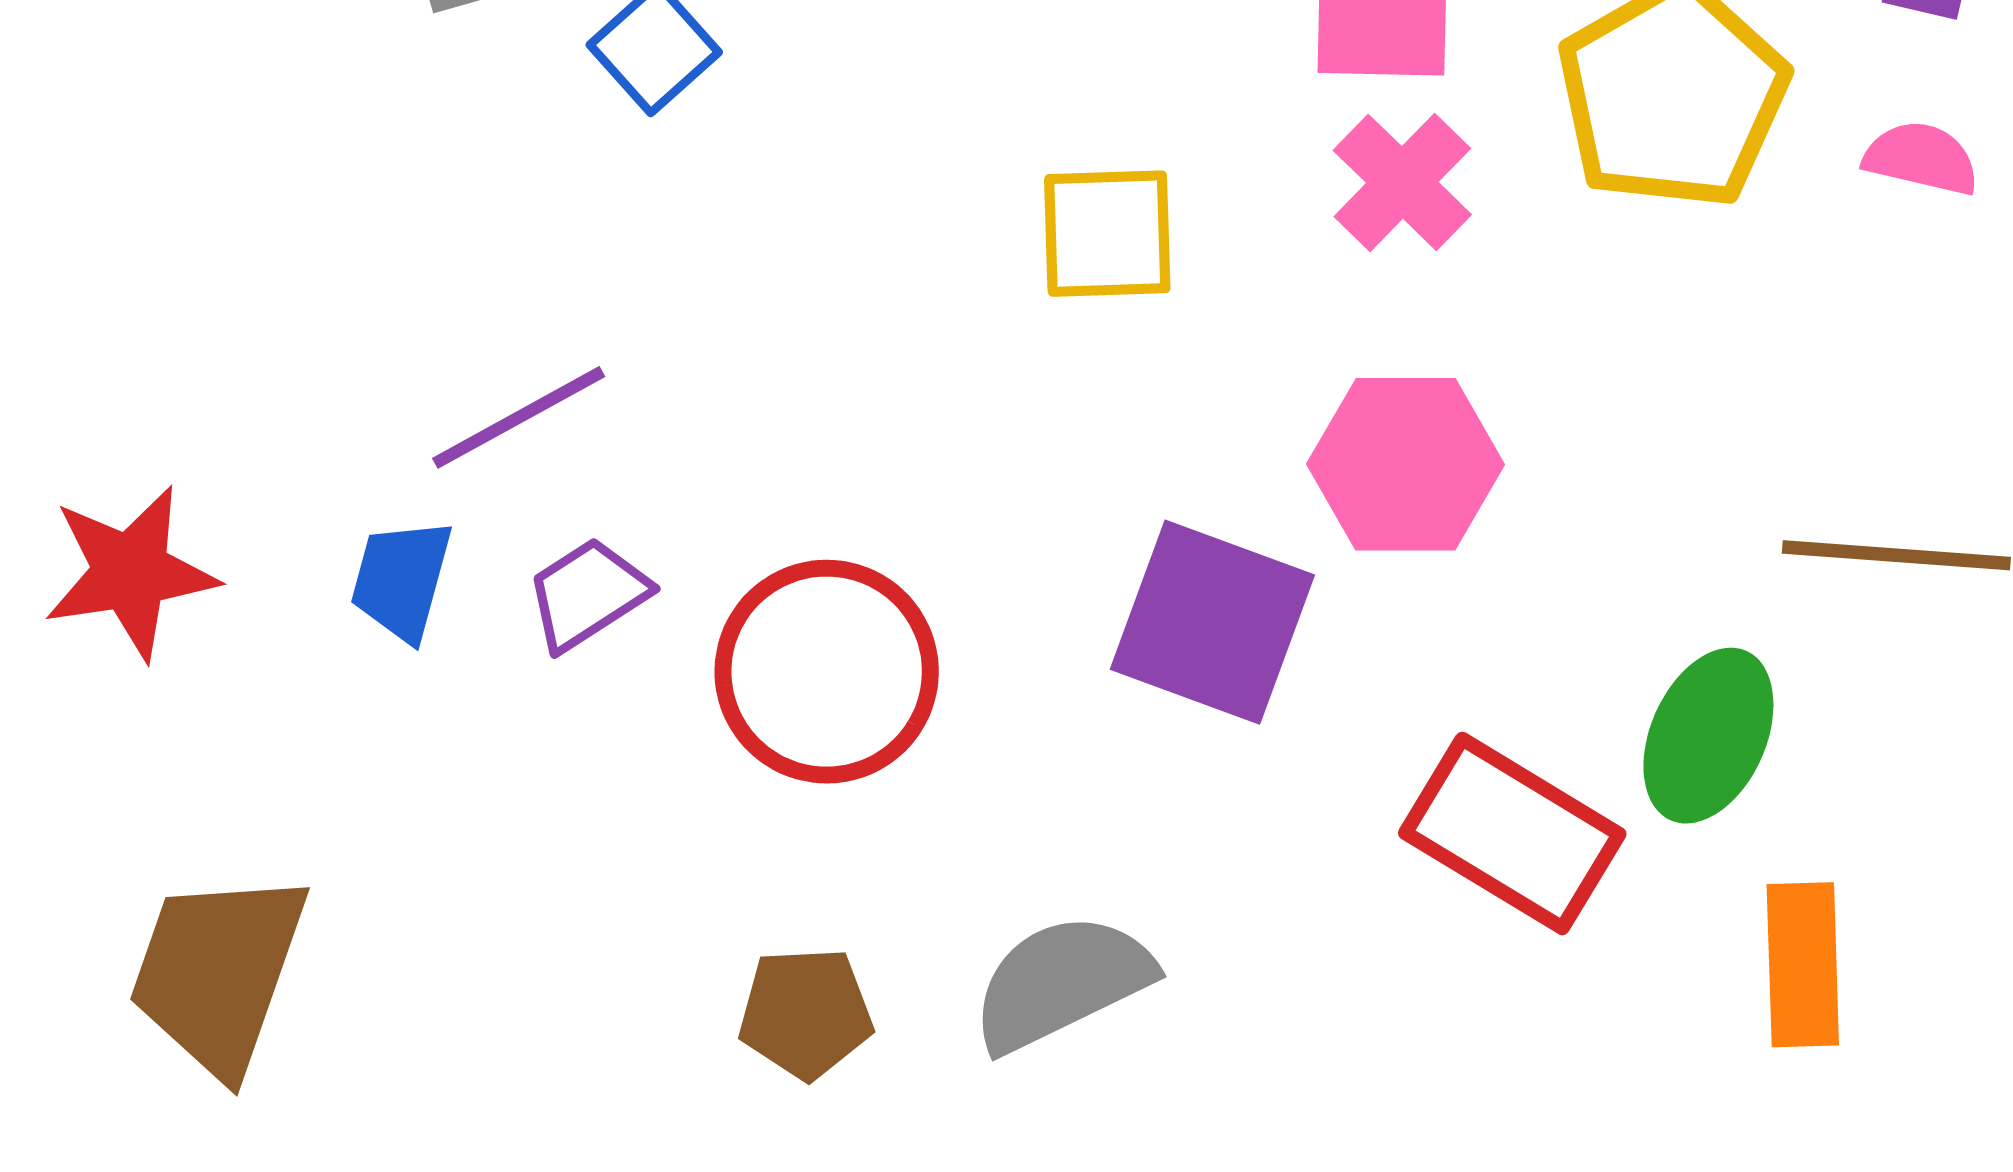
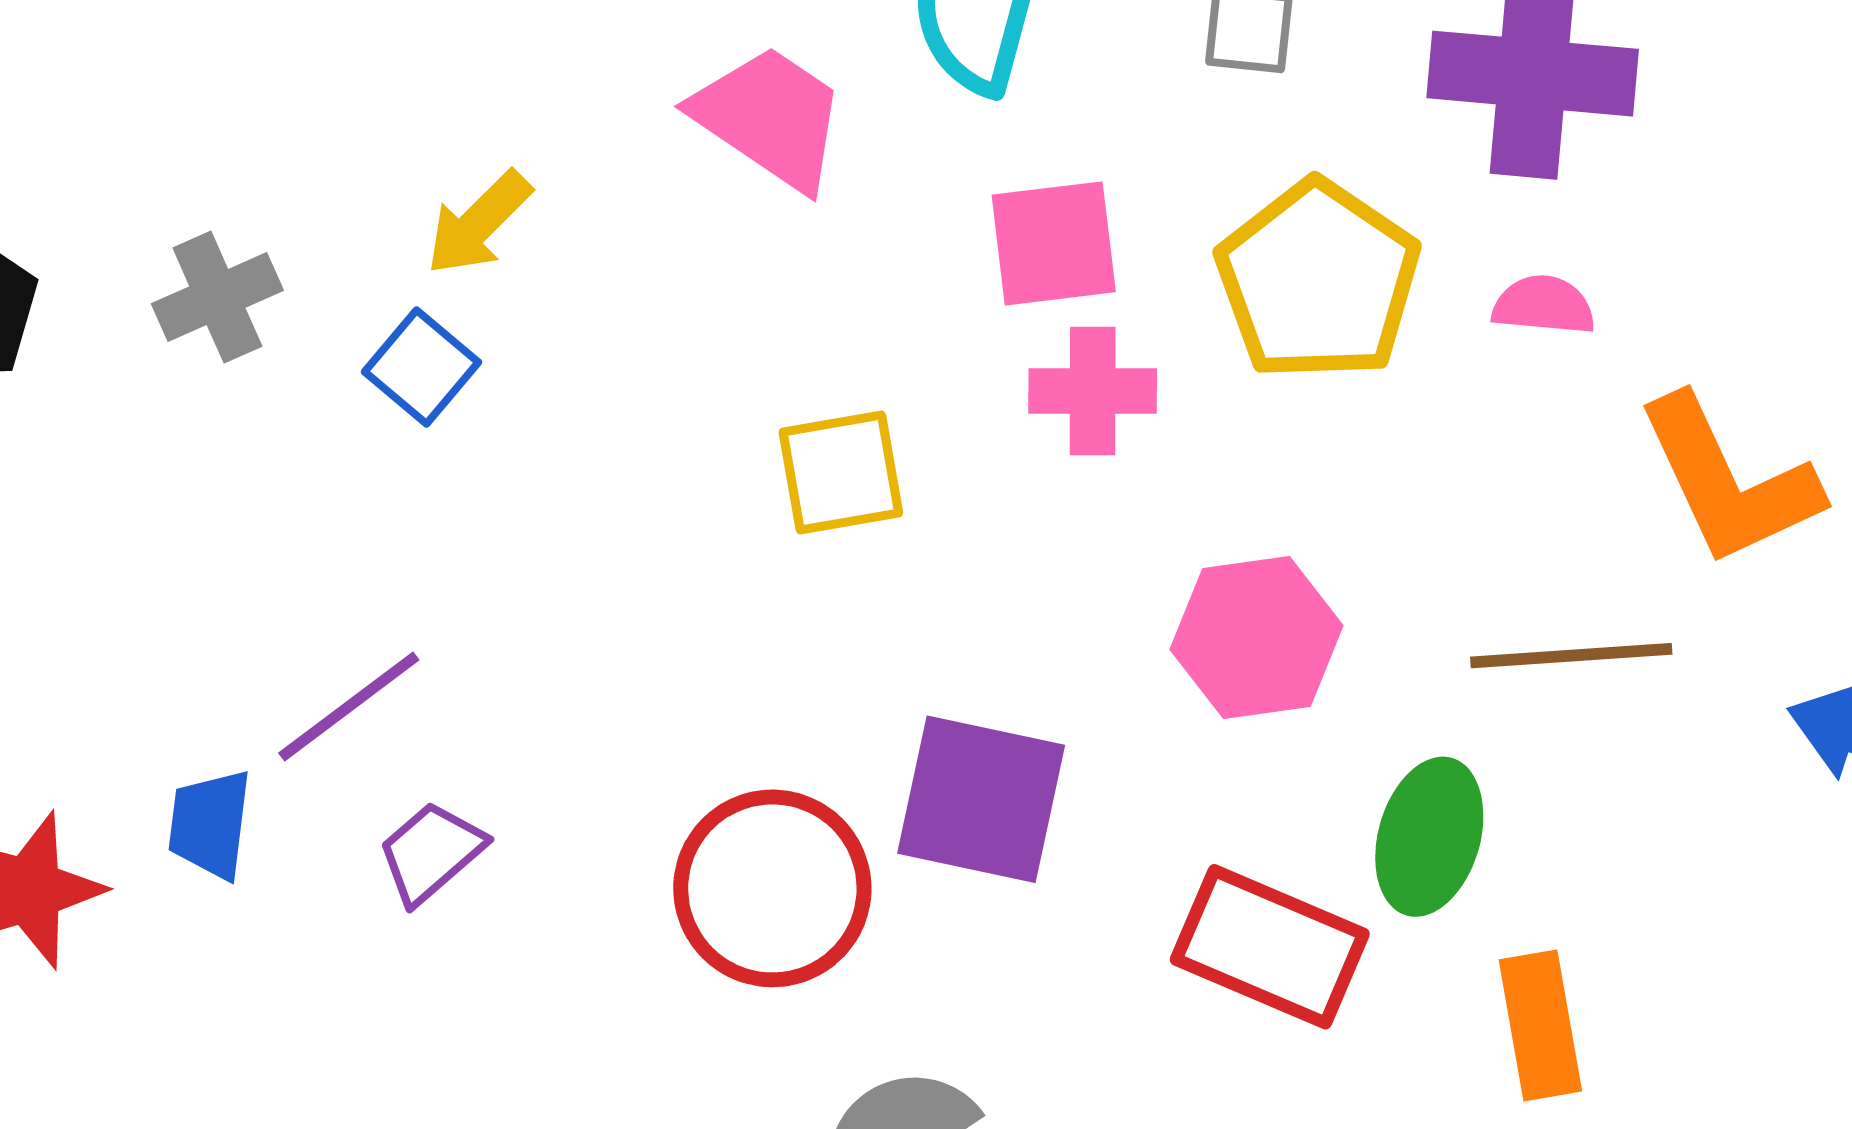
pink cross: (1402, 182) -> (1093, 391), turned -36
pink hexagon: (1406, 464) -> (1256, 637), moved
blue trapezoid: (401, 580) -> (210, 824), moved
red circle: (827, 672) -> (772, 888), moved

